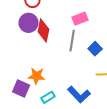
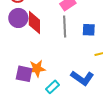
blue square: (95, 49) -> (89, 30), turned -32
purple square: (21, 89) -> (24, 74), moved

